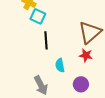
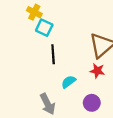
cyan semicircle: (60, 65) -> (69, 82), turned 64

